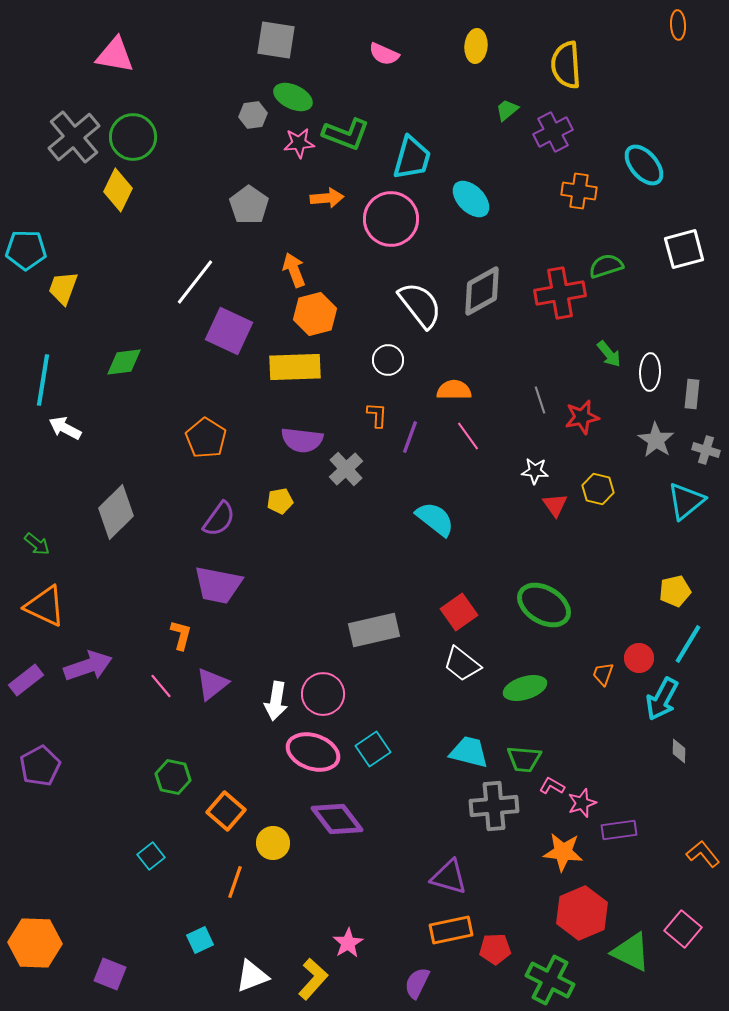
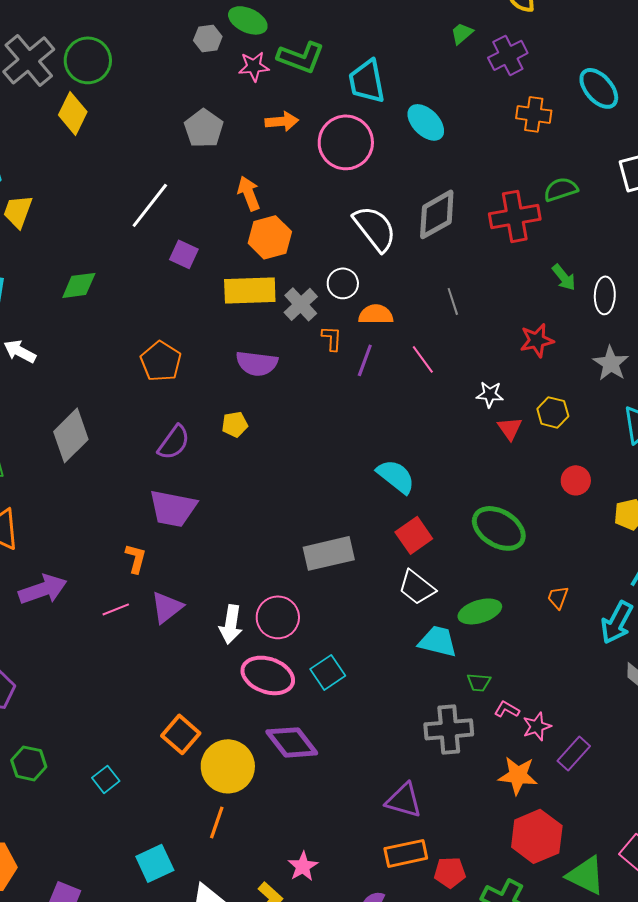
cyan trapezoid: (412, 158) -> (367, 81), turned 153
purple square: (229, 331) -> (184, 254), size x0.6
orange semicircle: (454, 390) -> (376, 314), moved
gray line: (540, 400) -> (453, 301), moved
gray cross: (346, 469) -> (301, 304), moved
cyan semicircle: (435, 519) -> (396, 476), moved
red circle: (639, 658) -> (576, 480), moved
pink line: (161, 686) -> (116, 609), turned -72
cyan trapezoid: (469, 752) -> (438, 641), moved
green trapezoid: (524, 759) -> (479, 682), size x0.7
green hexagon: (173, 777) -> (29, 763), moved
purple rectangle: (619, 830) -> (574, 753), turned -40
yellow circle: (273, 843) -> (228, 766), size x1.6
orange line: (235, 882) -> (217, 822), moved
cyan square: (200, 940) -> (155, 863), size x1.4

